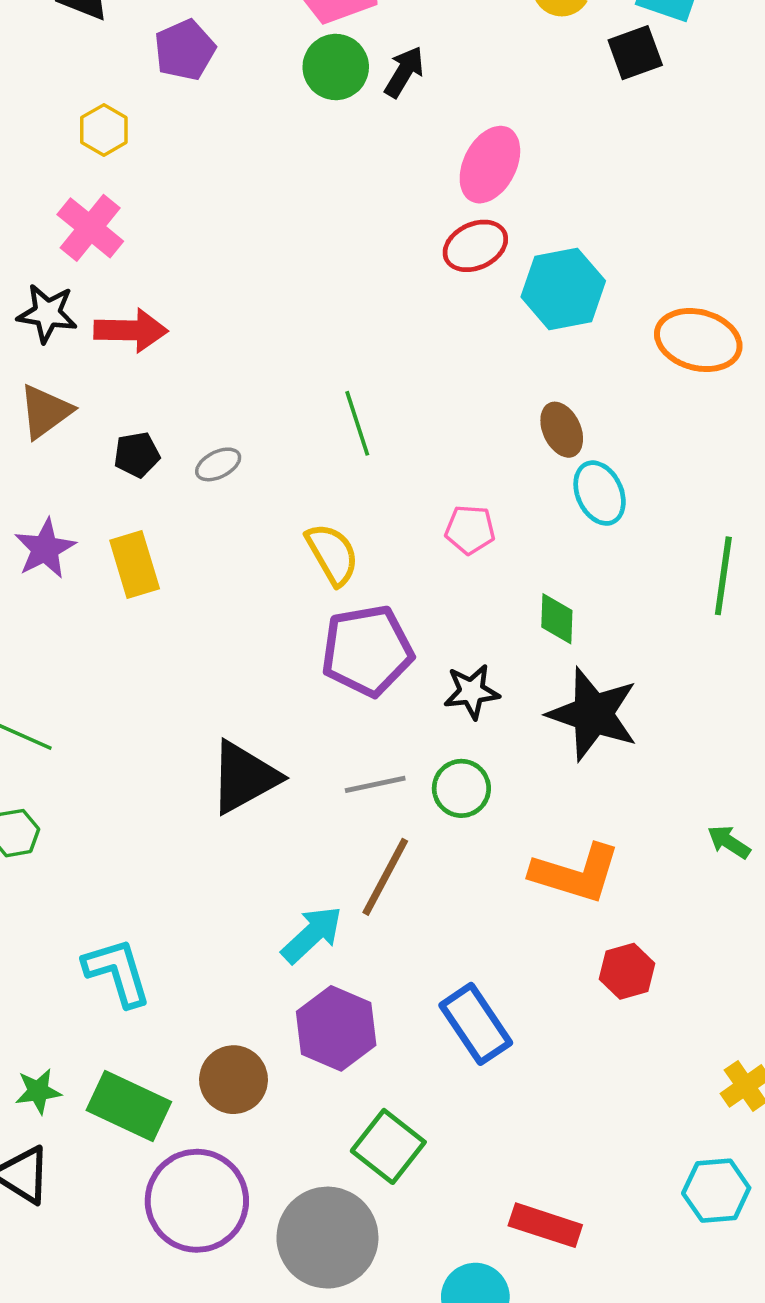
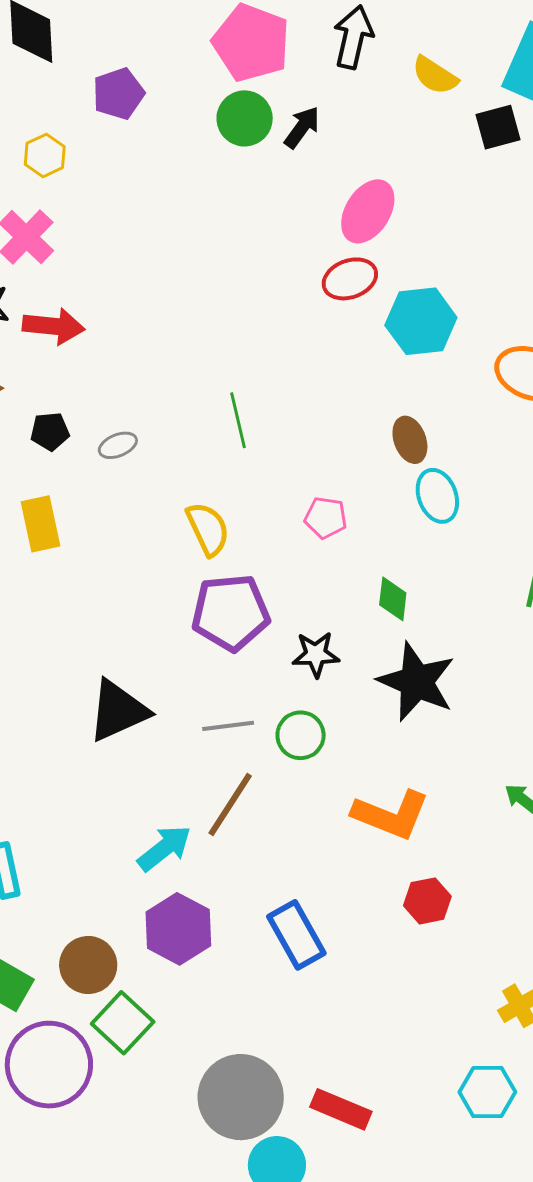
green square: (388, 1146) -> (123, 1023), moved
gray circle: (327, 1238) -> (241, 1097), moved

